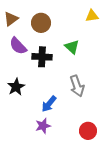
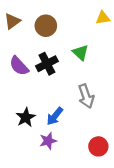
purple semicircle: (18, 46) -> (19, 66), moved
black cross: (42, 57) -> (47, 64), turned -30
black star: (16, 87) -> (26, 117), moved

